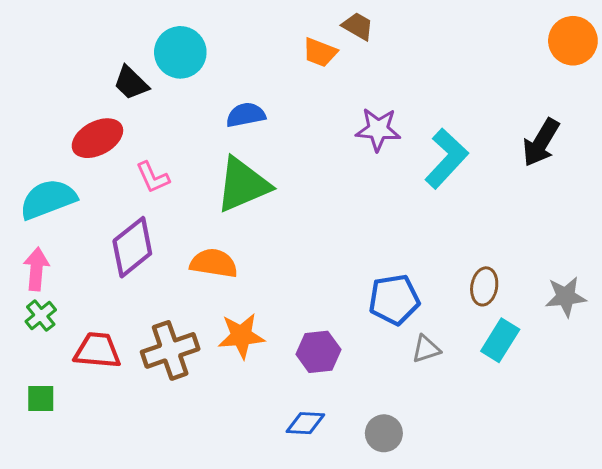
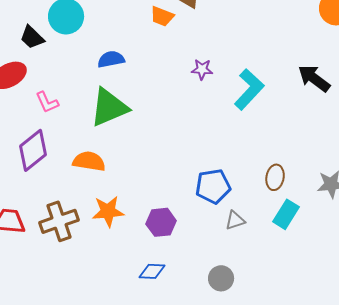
purple star: (378, 129) -> (202, 69), size x0.7
black arrow: (541, 142) -> (314, 78), turned 96
gray circle: (384, 433) -> (221, 278), moved

